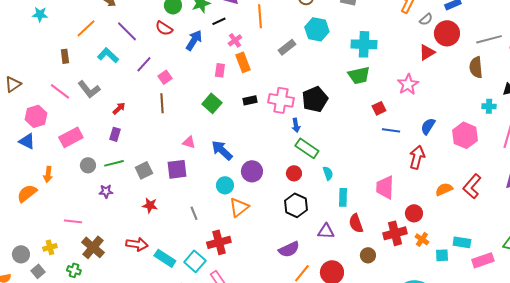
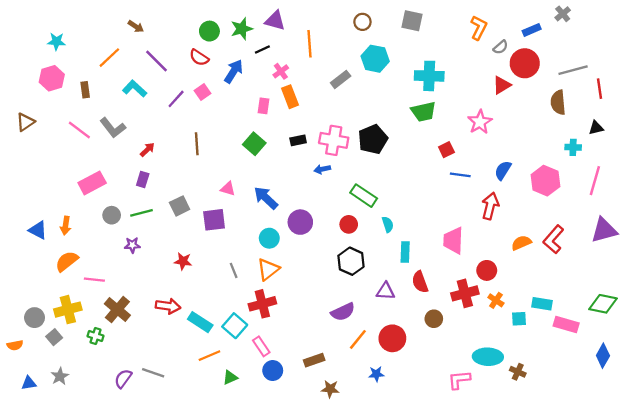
pink square: (165, 77) -> (203, 92), moved
pink hexagon: (36, 116) -> (52, 78), moved
blue arrow: (296, 125) -> (322, 169), moved, turned 88
blue triangle: (27, 141) -> (38, 230), moved
gray square: (144, 170) -> (180, 206), moved
orange semicircle: (27, 193) -> (67, 261), moved
orange triangle: (239, 207) -> (268, 269), moved
yellow cross: (50, 247) -> (68, 310), size x1.6
pink rectangle: (483, 260) -> (566, 324), turned 35

